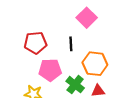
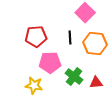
orange hexagon: (95, 64) -> (95, 44), moved

